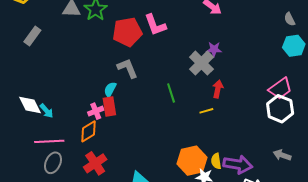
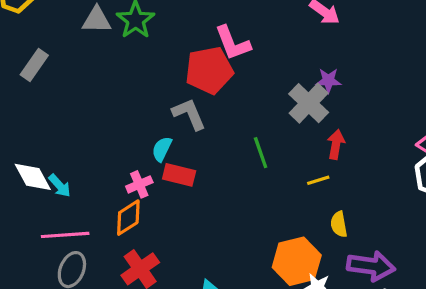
red pentagon: (127, 32) -> (209, 70), moved
red rectangle: (109, 106) -> (179, 175), moved, turned -66
yellow semicircle: (216, 161) -> (339, 224), moved

